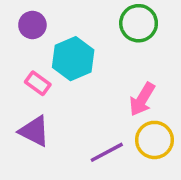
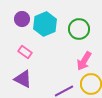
green circle: (139, 23) -> (79, 29), moved
cyan hexagon: (73, 59) -> (45, 24), moved

